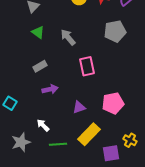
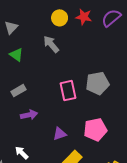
gray pentagon: (115, 31) -> (97, 83), moved
gray arrow: (68, 37) -> (51, 44), moved

